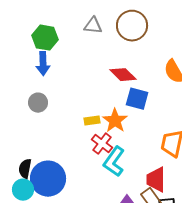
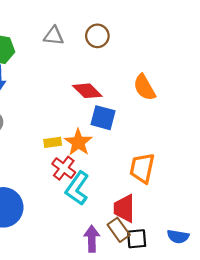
brown circle: (132, 26) -> (97, 36), size x0.7

